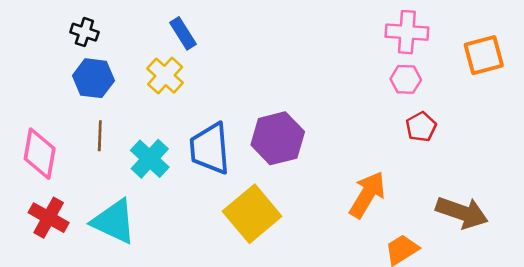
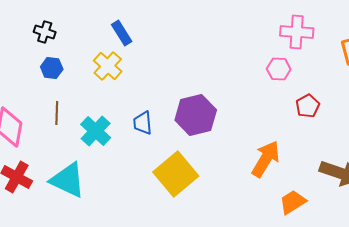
blue hexagon: (93, 78) -> (52, 68), size x0.7
pink hexagon: (406, 79) -> (279, 69), moved
blue trapezoid: (210, 149) -> (143, 123), size x0.6

